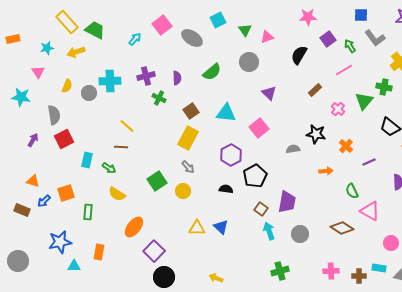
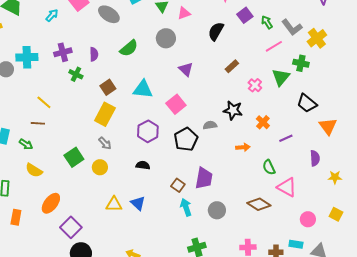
gray L-shape: (375, 38) -> (292, 27), moved
pink line: (344, 70) -> (274, 46), moved
black pentagon: (255, 176) -> (186, 139), moved
orange rectangle: (99, 252) -> (16, 217), moved

